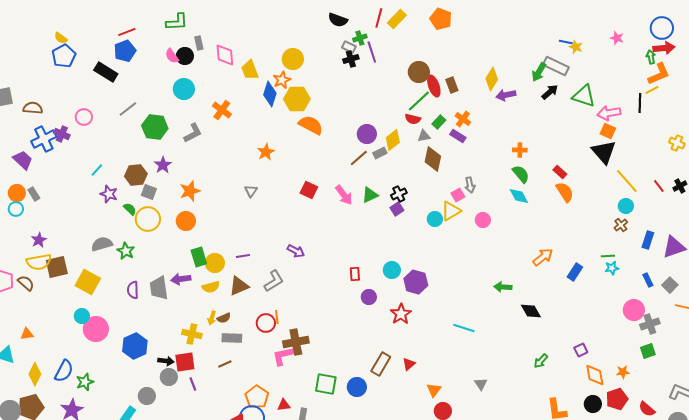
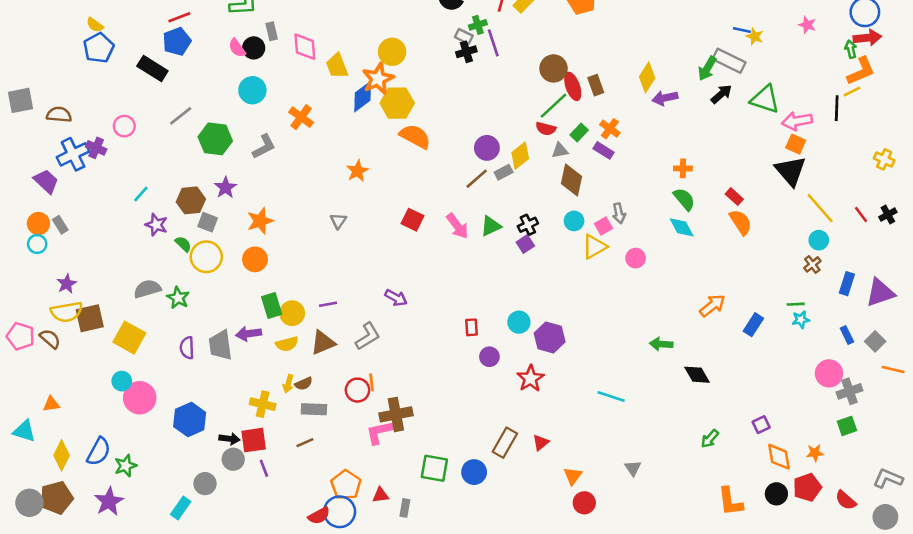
orange star: (282, 80) -> (378, 79), size x1.4
blue diamond: (270, 94) -> (363, 97), turned 35
cyan circle: (435, 219) -> (574, 221), moved

